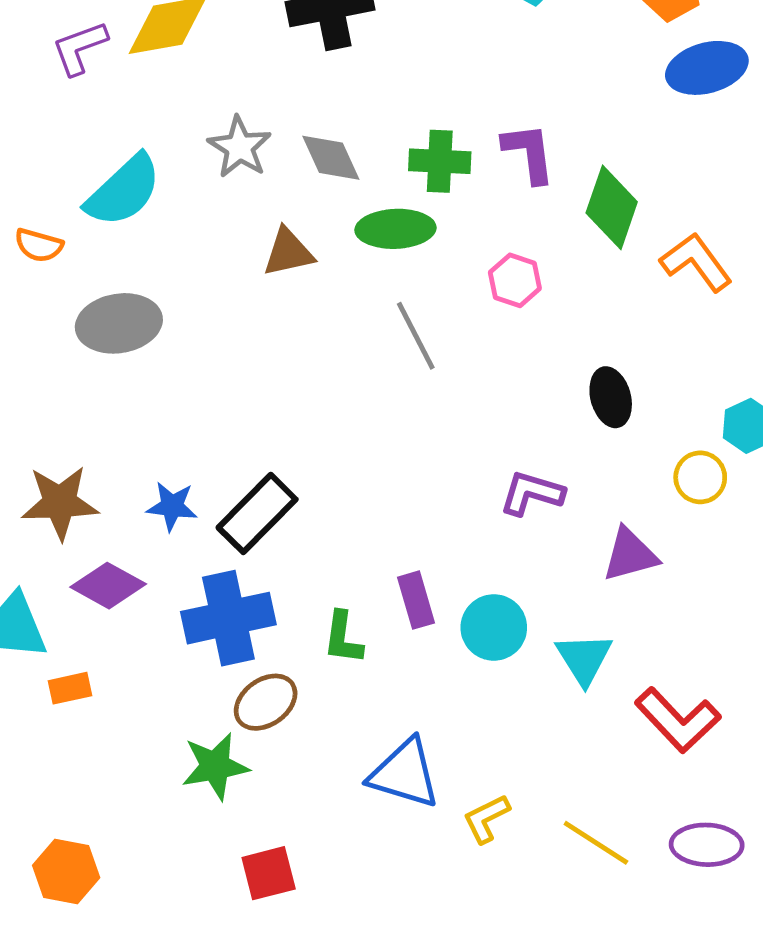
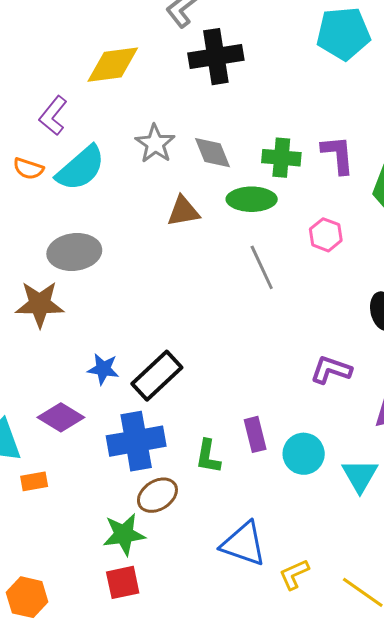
purple L-shape: (80, 48) -> (53, 116), moved, turned -33
orange semicircle: (39, 245) -> (28, 169), moved
brown star: (60, 503) -> (40, 304), moved
red square: (269, 873) -> (123, 582), moved

